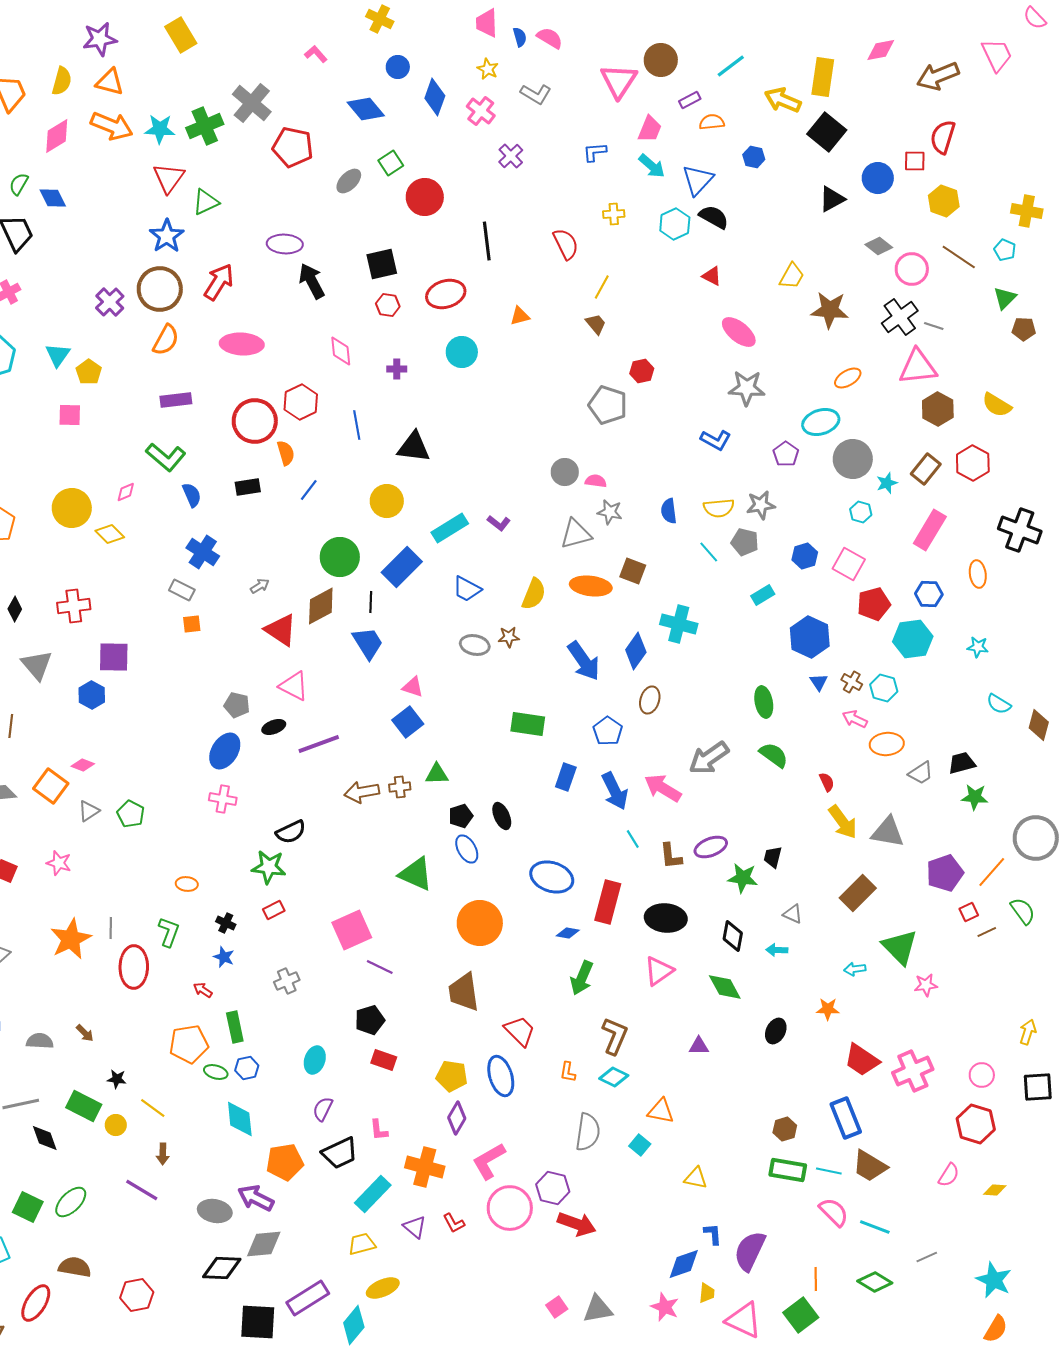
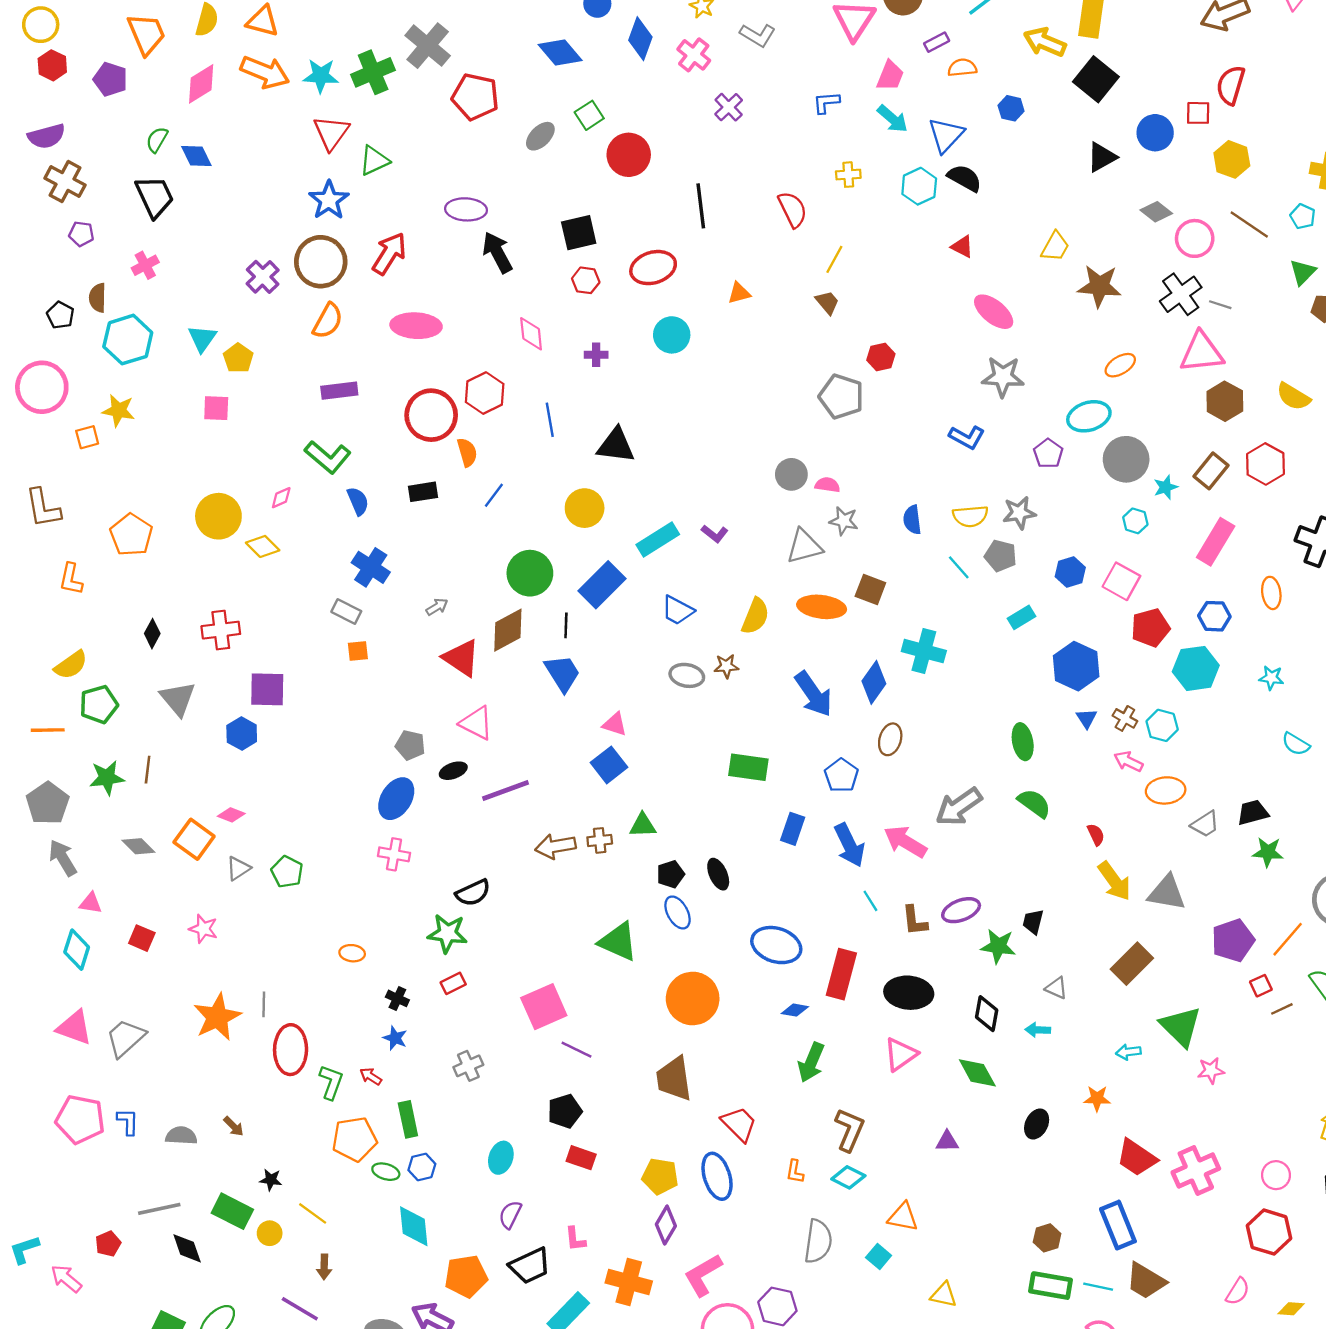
green L-shape: (169, 932) -> (331, 1082), moved

